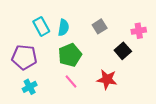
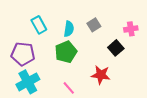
cyan semicircle: (64, 28) -> (69, 29), moved
pink line: (71, 82) -> (69, 88), moved
cyan cross: (30, 87) -> (28, 82), size x1.6

